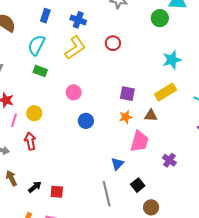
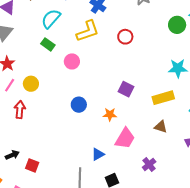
pink circle: (74, 92) -> (72, 61), moved
brown triangle: (151, 115) -> (161, 127), moved
orange star: (126, 117) -> (110, 114), moved

